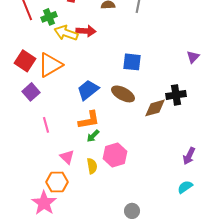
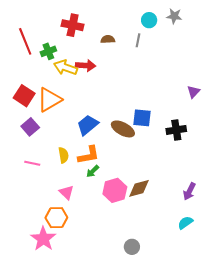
blue square: (132, 62) -> (142, 118), moved
brown diamond: (155, 108) -> (139, 188), moved
pink line: (46, 125) -> (32, 163), moved, turned -63
yellow semicircle: (92, 166) -> (63, 155), moved

